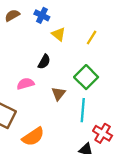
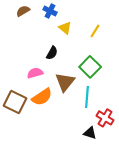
brown triangle: (58, 94) -> (65, 82), size x1.5
orange semicircle: (33, 137) -> (42, 97), moved

